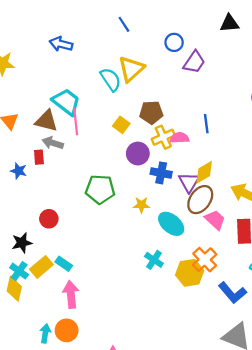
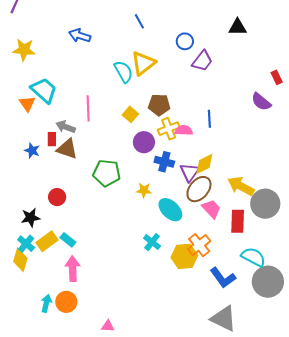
cyan trapezoid: (66, 102) -> (44, 90), moved
brown triangle: (46, 121) -> (67, 149), moved

